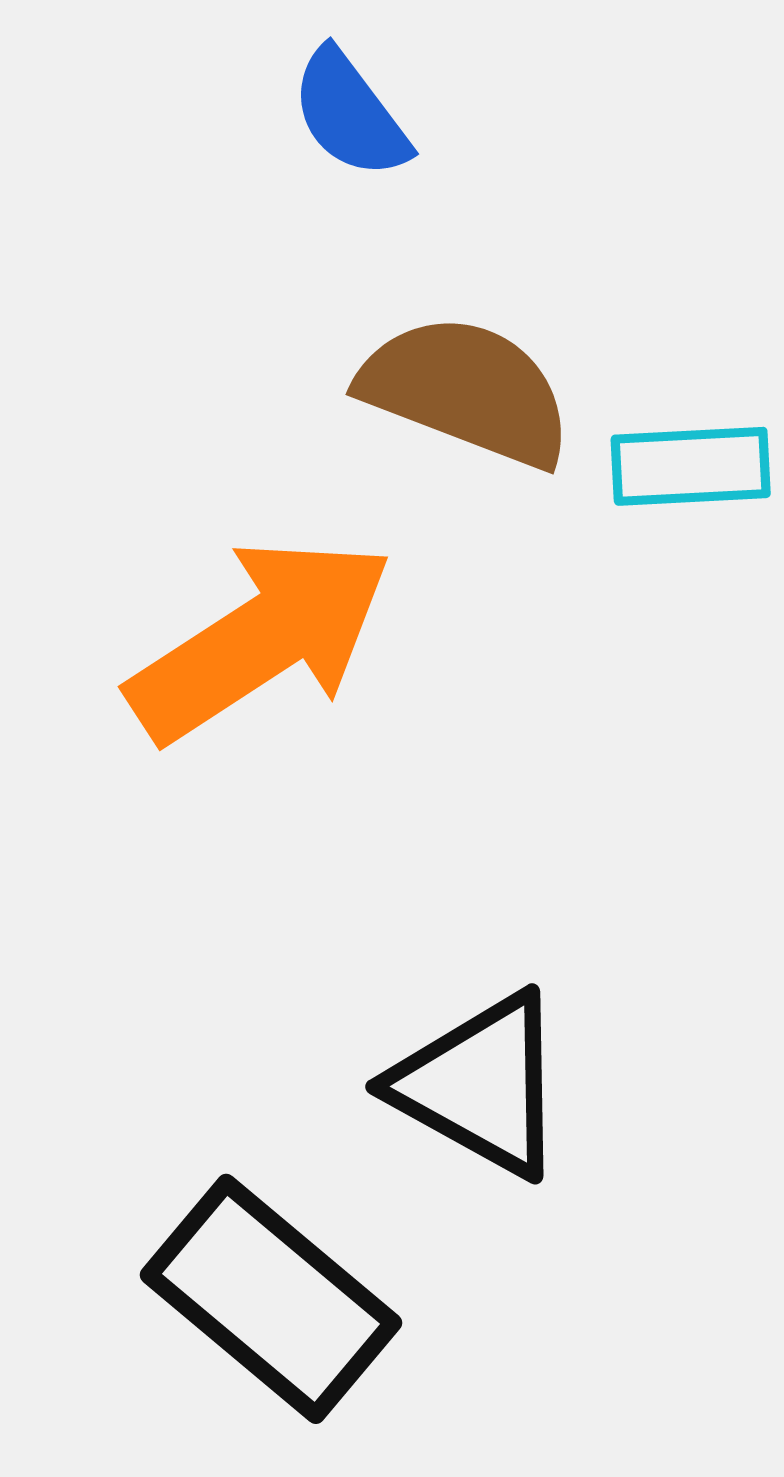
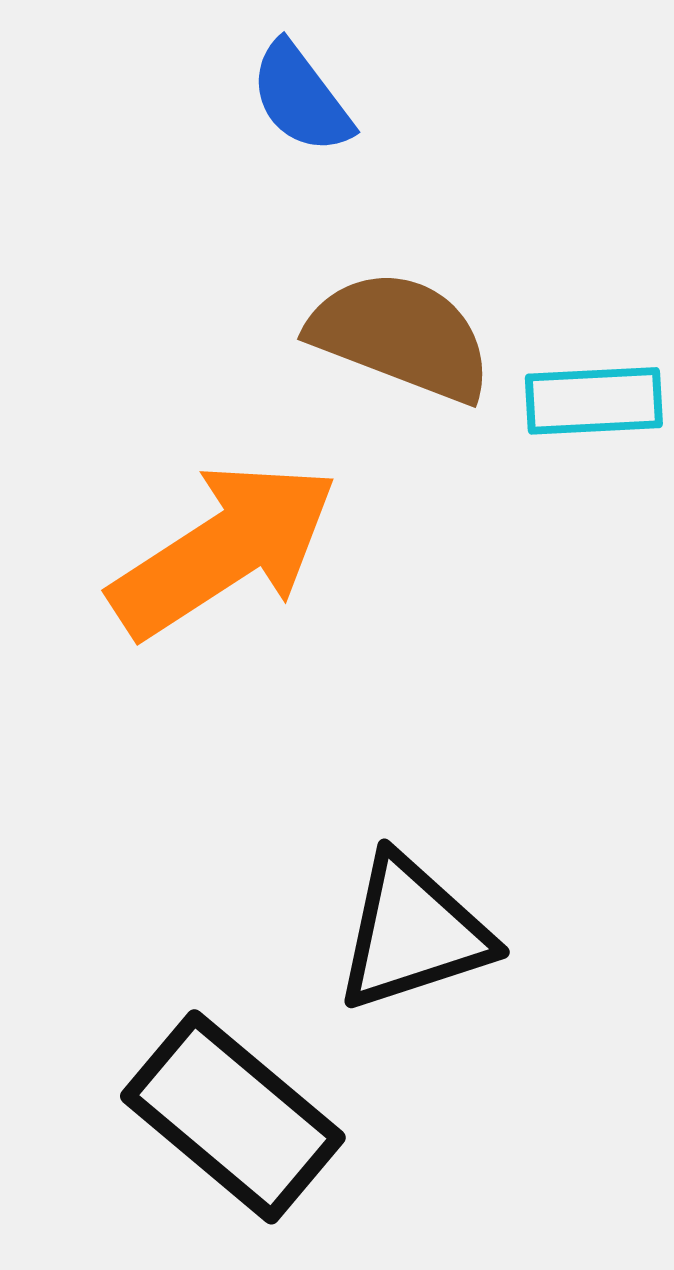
black triangle: (480, 1085) -> (413, 933), turned -47

